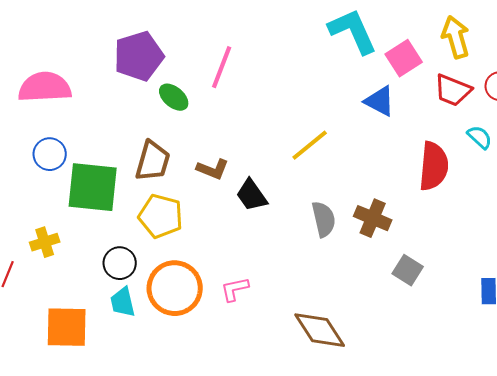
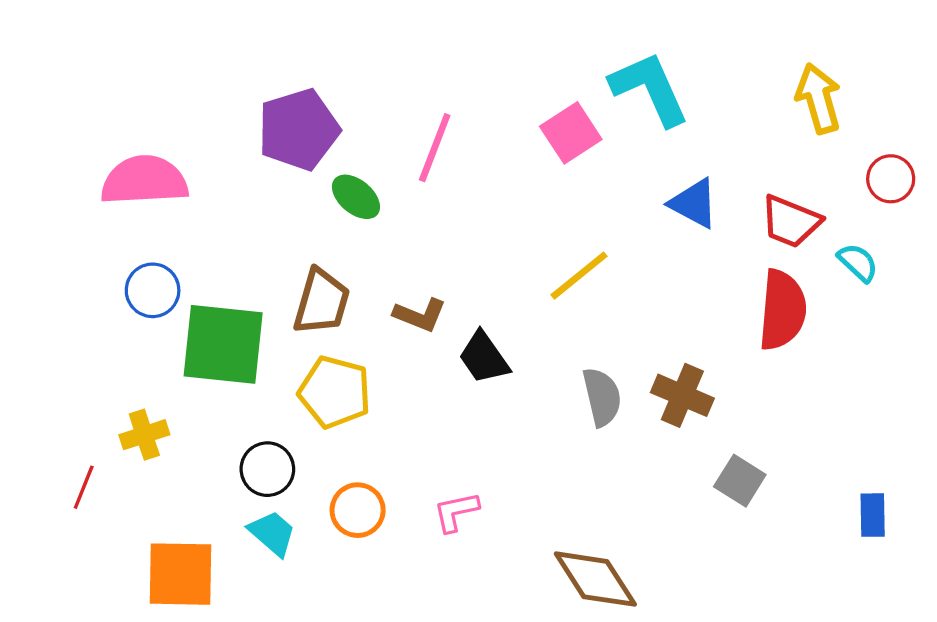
pink square: (404, 58) -> (571, 133), moved
red trapezoid: (453, 90) -> (791, 221), moved
orange circle: (175, 288) -> (358, 510), size x0.6
cyan trapezoid: (123, 302) -> (272, 533), turned 144

